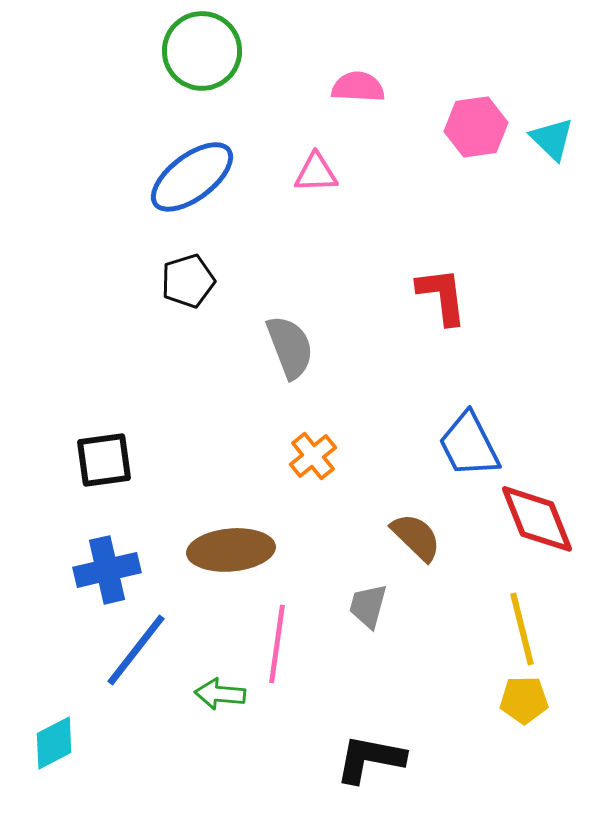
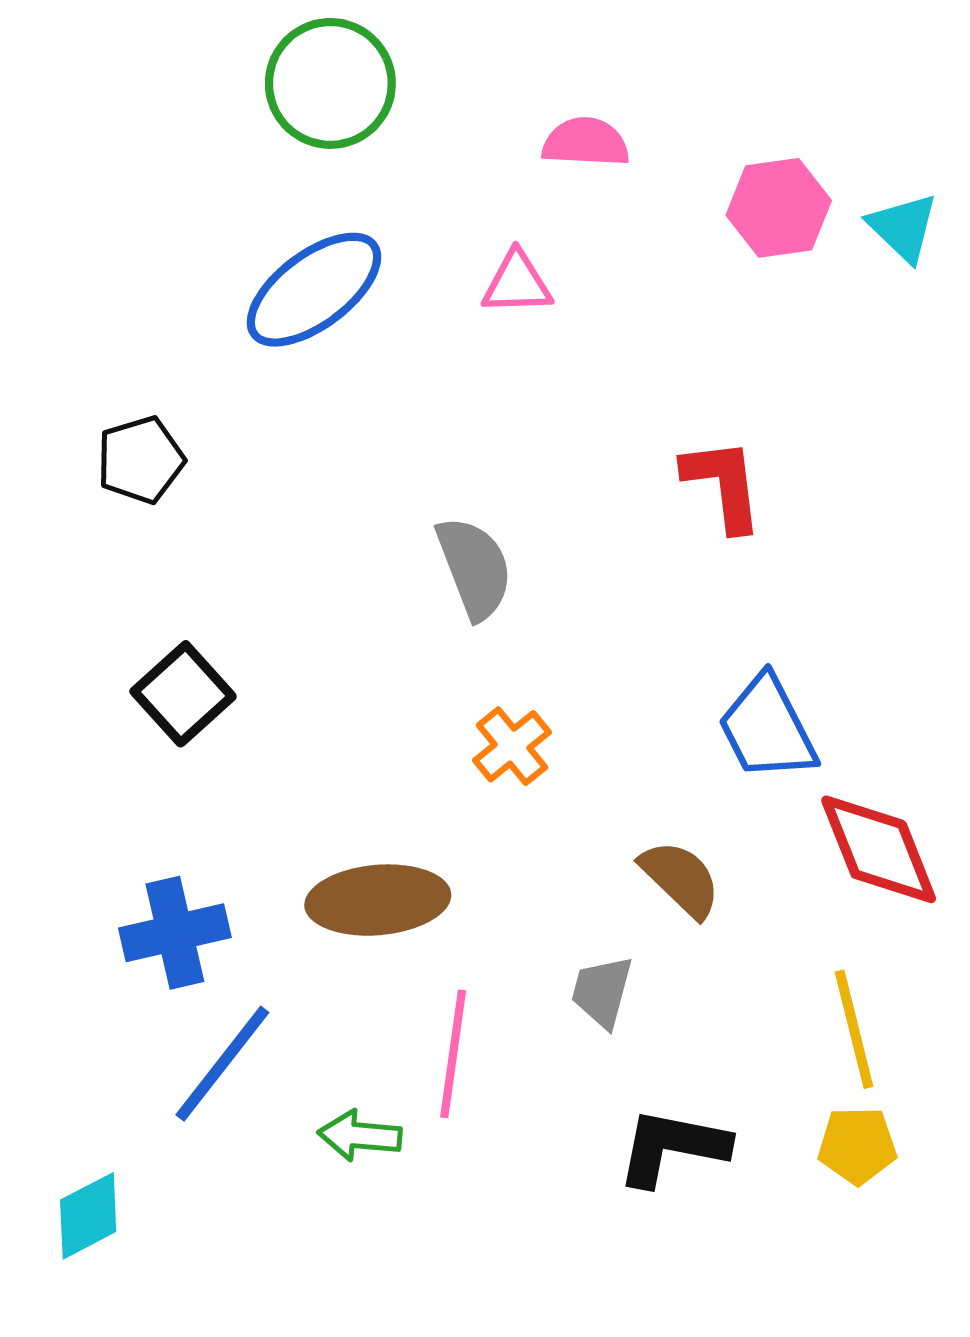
black pentagon: (188, 281) -> (141, 460), moved
black square: (104, 460) -> (183, 694), moved, turned -34
black L-shape: (370, 759) -> (672, 1147), moved

